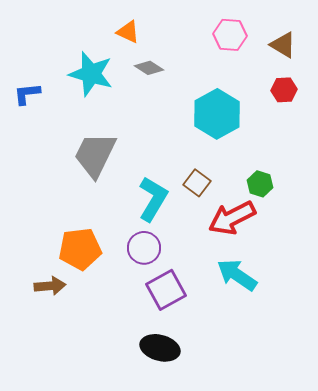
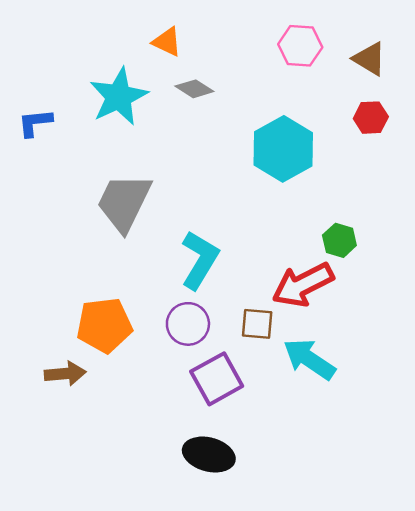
cyan star: (91, 74) -> (119, 97), turned 30
brown square: (197, 183) -> (257, 324), moved, turned -32

